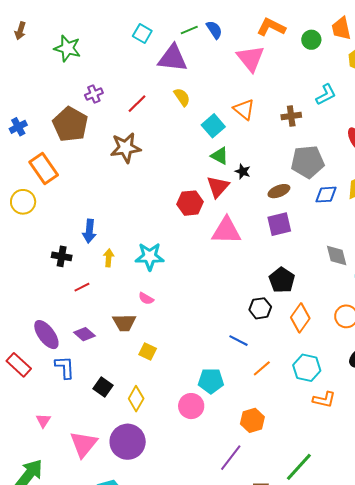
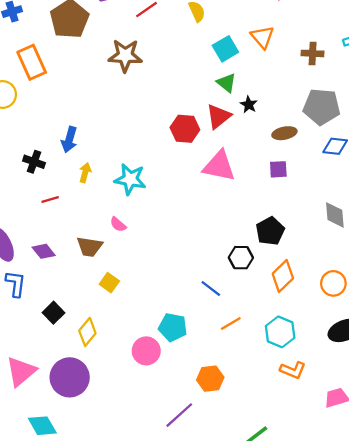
purple square: (279, 224) -> (278, 169), size x0.7

